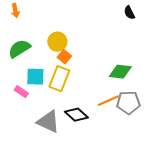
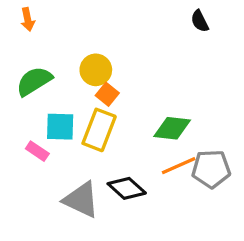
black semicircle: (129, 13) -> (200, 21), moved
green diamond: (120, 72) -> (172, 128), moved

